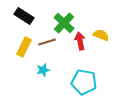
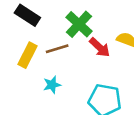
red arrow: (80, 41) -> (100, 47), turned 144

